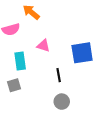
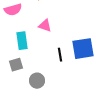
blue square: (82, 53) -> (83, 49), moved
gray circle: (62, 102) -> (37, 81), moved

